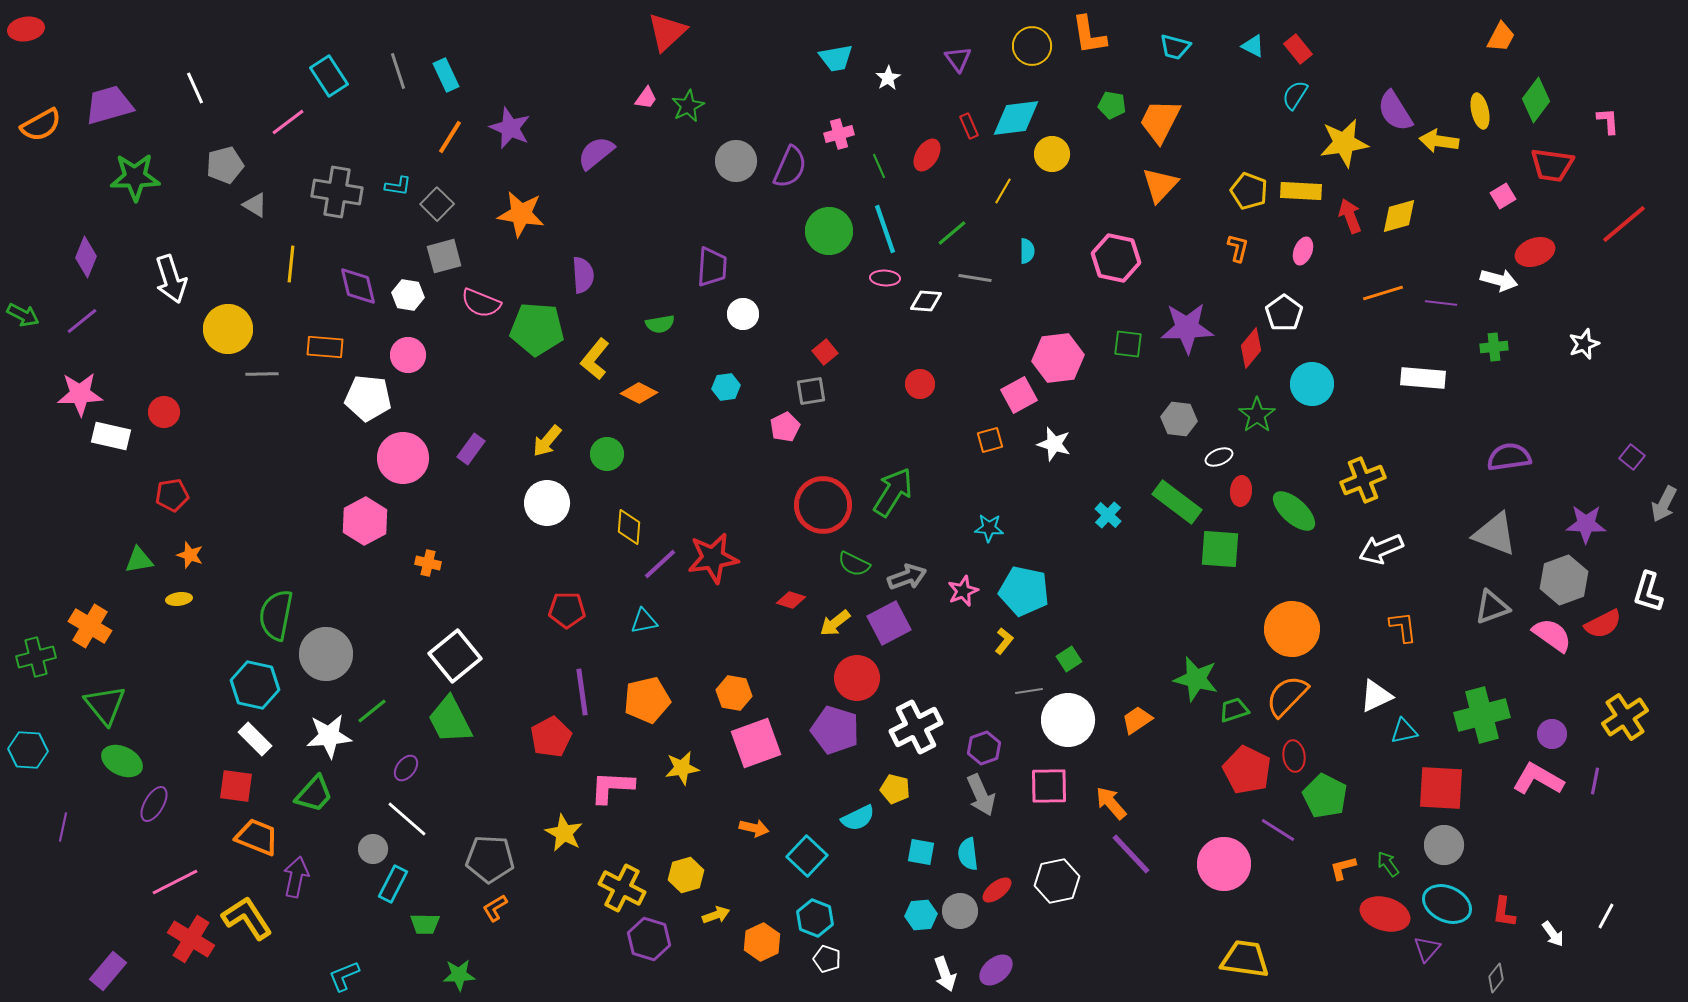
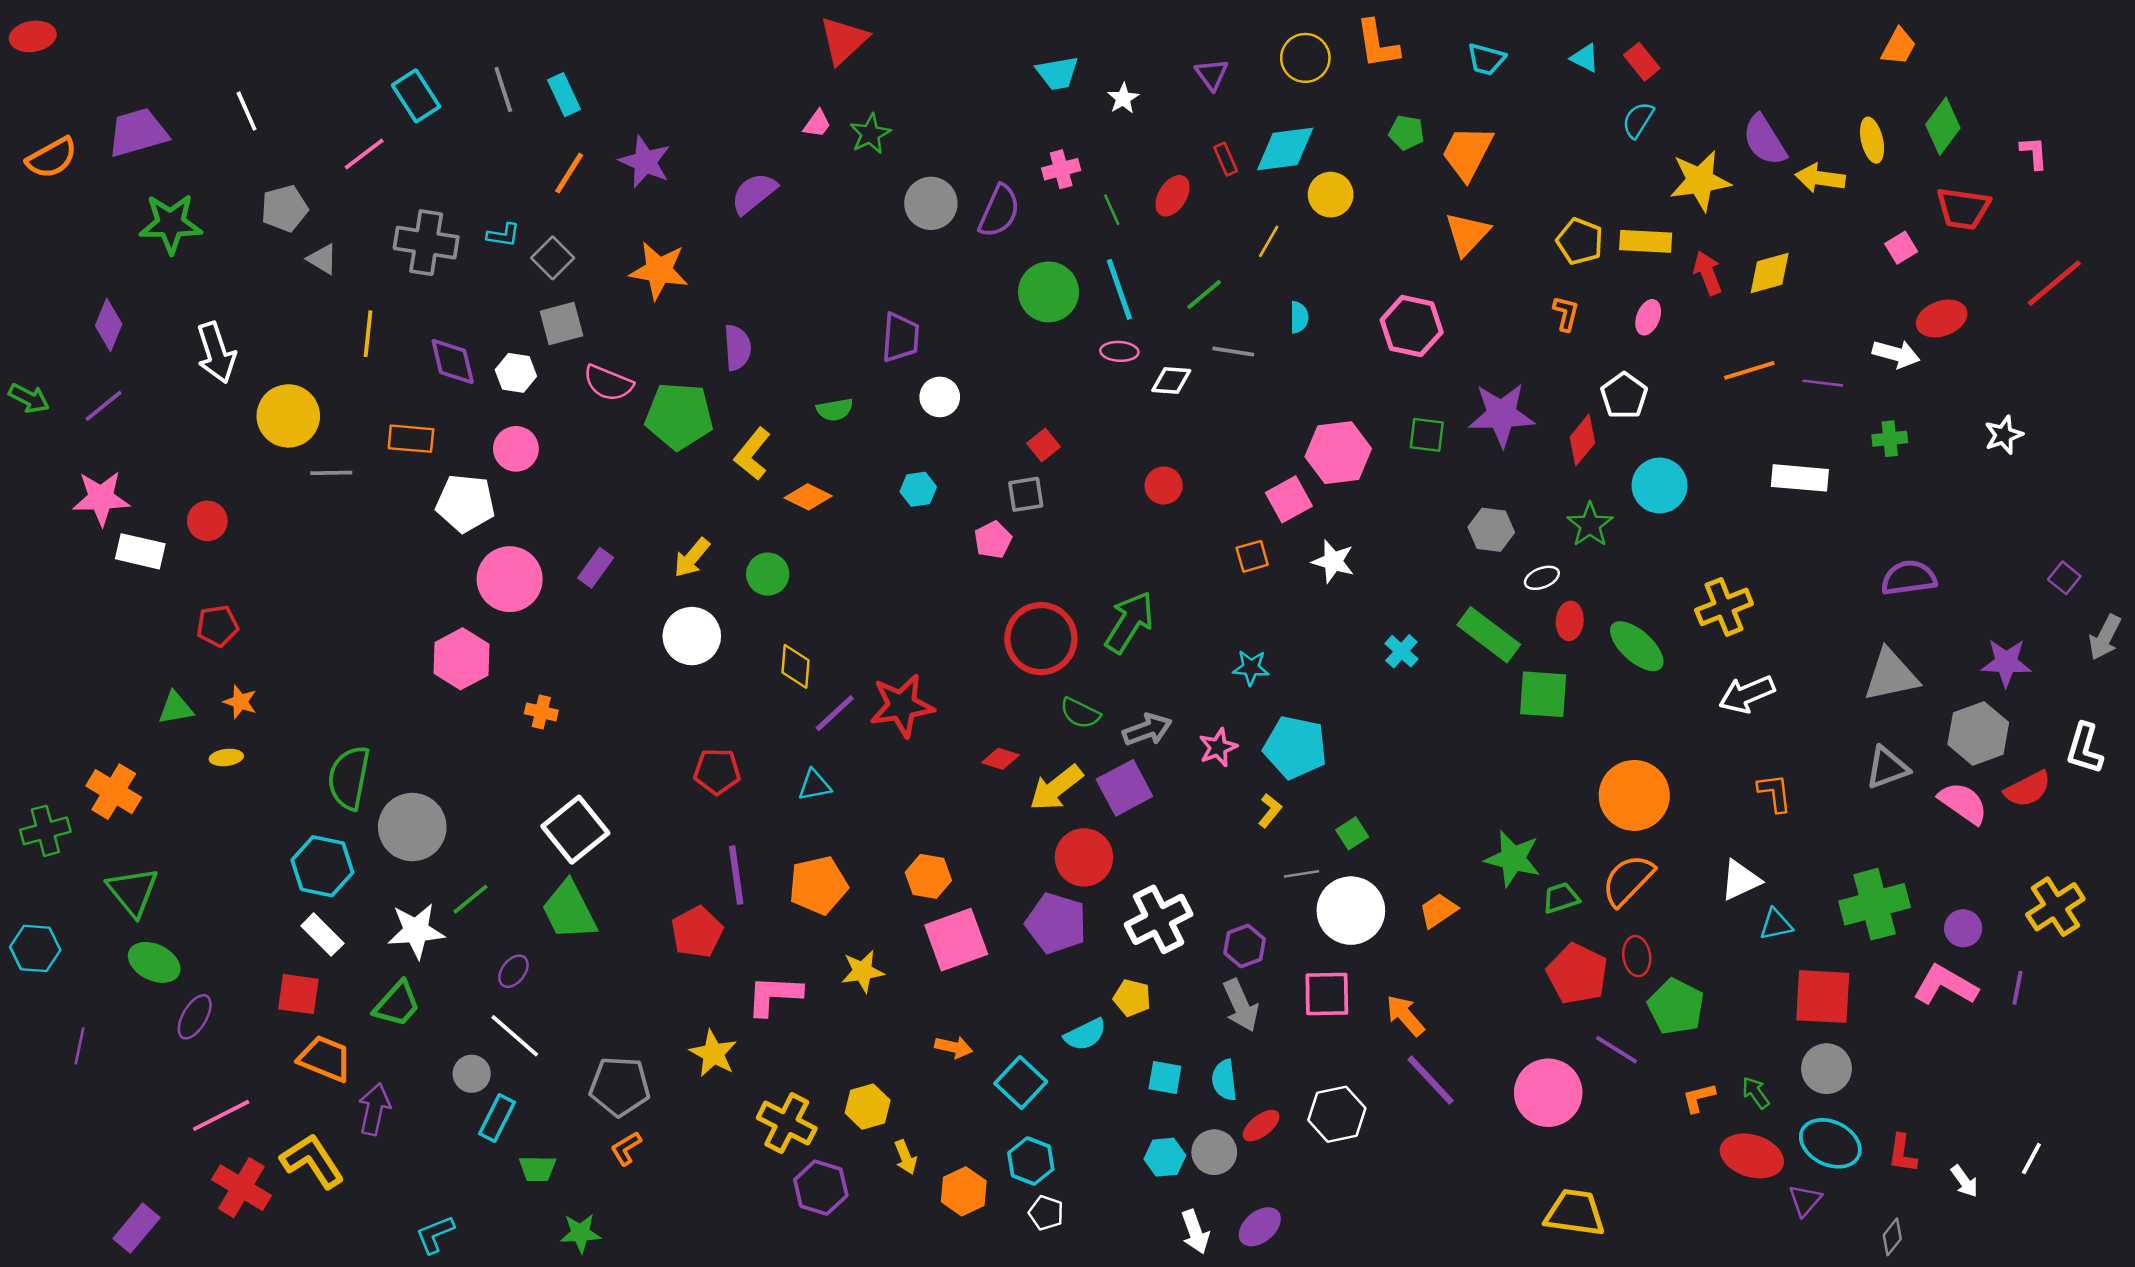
gray triangle: (1495, 534) -> (1891, 675), turned -33
yellow arrow: (835, 623) -> (1056, 788), size x1.4
yellow arrow: (716, 915) -> (906, 1157), turned 88

